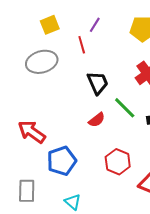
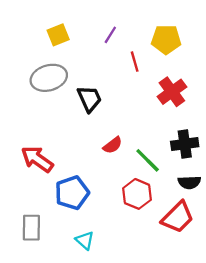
red line: (82, 45) -> (135, 62), moved
black trapezoid: (98, 83) -> (89, 99), moved
green line: (125, 108) -> (148, 160), moved

